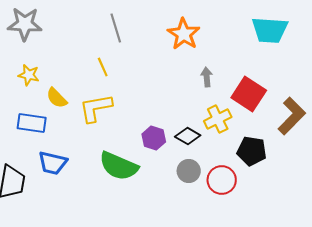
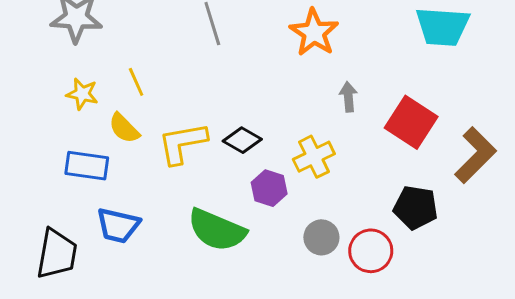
yellow line: (103, 67) -> (136, 82), moved
yellow cross: (218, 119) -> (314, 157), moved
black diamond: (188, 136) -> (242, 140), moved

